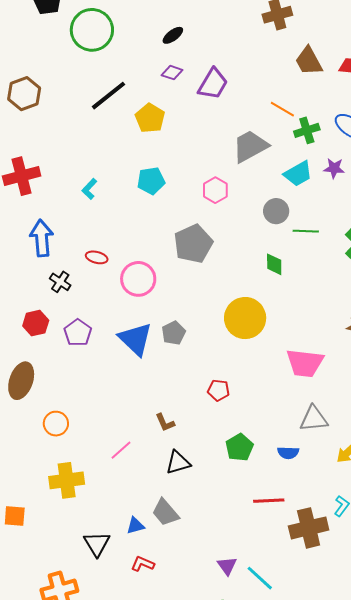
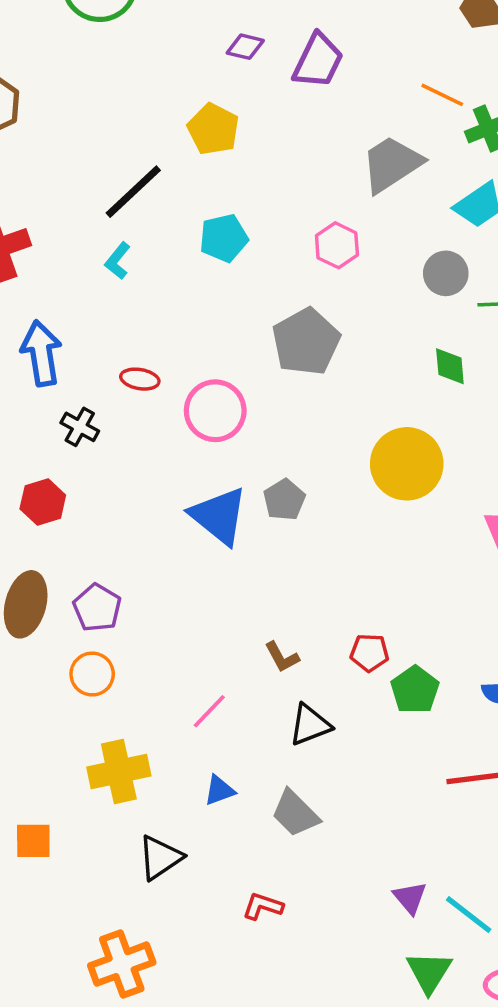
black line: (109, 96) -> (133, 192), moved
purple pentagon: (78, 333) -> (97, 608), moved
red pentagon: (219, 390) -> (370, 653), moved
blue triangle: (135, 526) -> (219, 790), moved
black triangle: (97, 544) -> (160, 857), moved, turned 32

